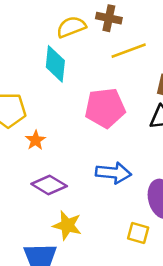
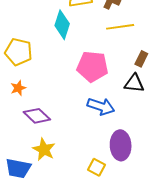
orange star: (36, 140) -> (18, 88), moved
blue arrow: (113, 173) -> (101, 106), moved

